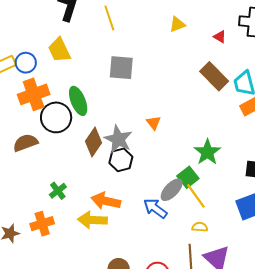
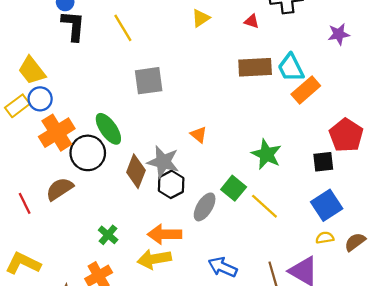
yellow trapezoid: (59, 50) -> (32, 70), moved
brown rectangle: (214, 76) -> (255, 67), turned -36
green square: (188, 177) -> (234, 188), moved
gray ellipse: (172, 190) -> (205, 207), moved
blue arrow: (155, 208) -> (223, 267), moved
yellow semicircle: (200, 227) -> (325, 238), moved

